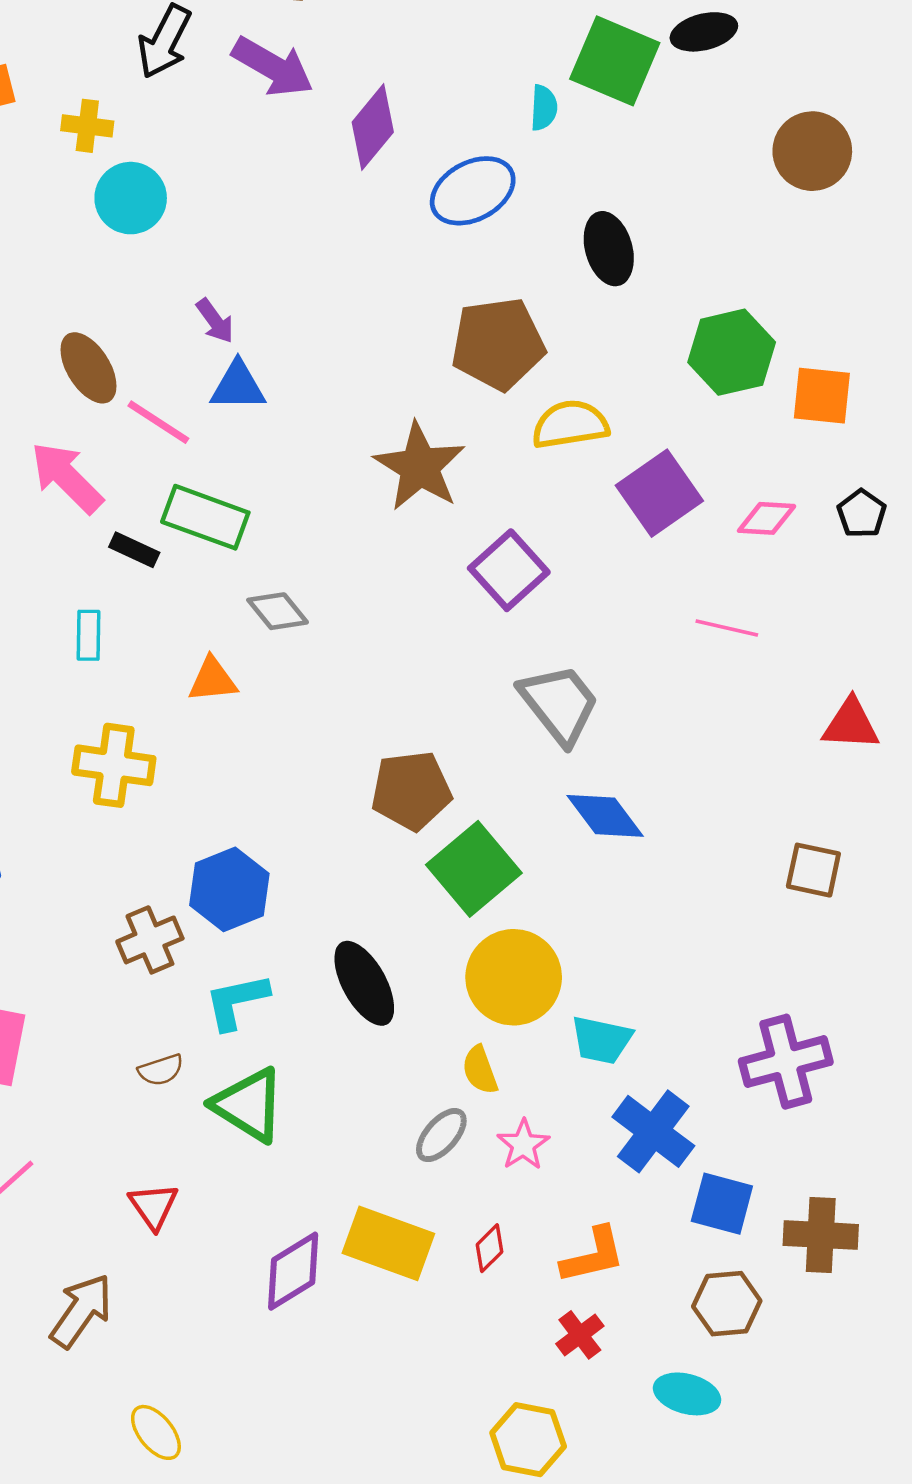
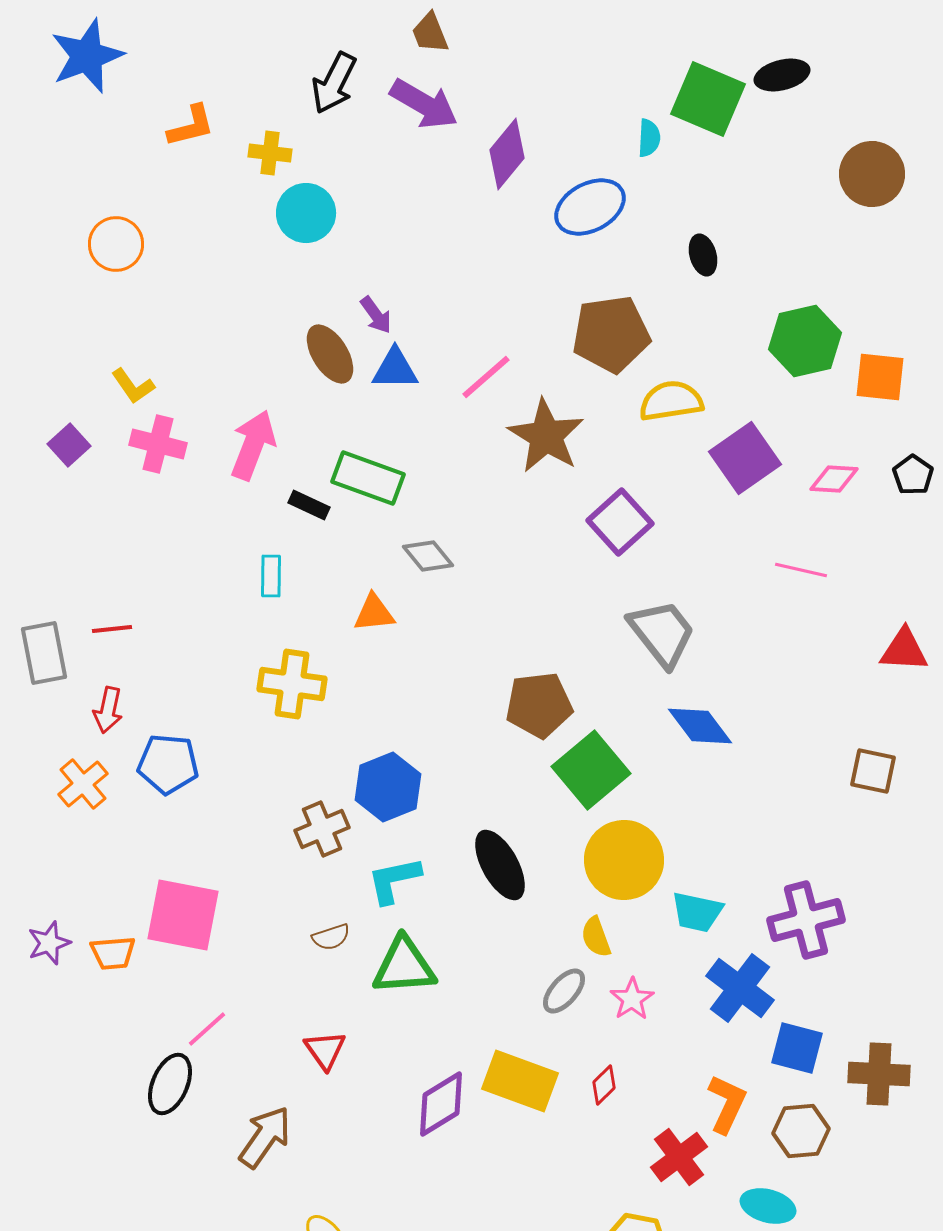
black ellipse: (609, 249) -> (703, 255), size x0.7
brown ellipse: (88, 368) -> (330, 354), moved
pink line: (158, 422) -> (486, 377), moved, turned -74
pink arrow: (67, 477) -> (253, 445), turned 66
purple cross: (786, 1062) -> (806, 920), moved
green triangle: (249, 1105) -> (404, 966), turned -36
orange L-shape: (593, 1255) -> (727, 1104), moved, turned -52
red cross: (580, 1335) -> (679, 1157), size x1.4

